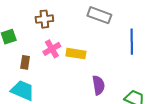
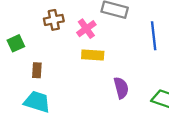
pink cross: (52, 49) -> (86, 29), moved

